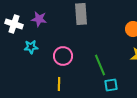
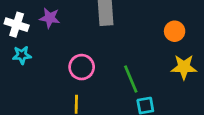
cyan star: (31, 47) -> (22, 55), moved

